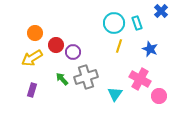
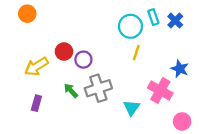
blue cross: (161, 11) -> (175, 21), moved
cyan rectangle: (137, 23) -> (153, 17), moved
orange circle: (35, 33) -> (27, 14), moved
blue star: (150, 49) -> (180, 69), moved
pink circle: (159, 96) -> (182, 121), moved

